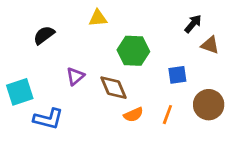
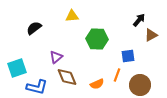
brown triangle: (210, 45) -> (151, 35), turned -48
brown diamond: (114, 88) -> (67, 77), moved
brown circle: (209, 105) -> (140, 85), moved
orange line: (167, 115) -> (117, 75), moved

